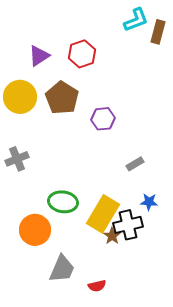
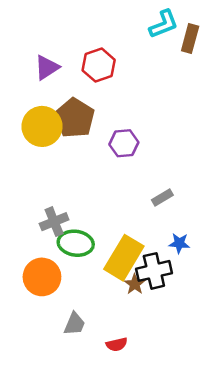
yellow circle: (20, 97) -> (42, 126), moved
gray cross: (17, 159) -> (54, 222), moved
gray trapezoid: (62, 269) -> (74, 324), size x0.7

